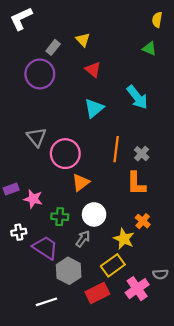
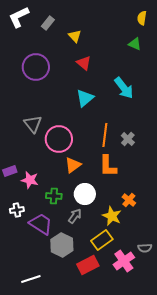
gray rectangle: (53, 47) -> (48, 23), moved
orange L-shape: (136, 183) -> (108, 166), moved
white line: (46, 302) -> (31, 279), moved

